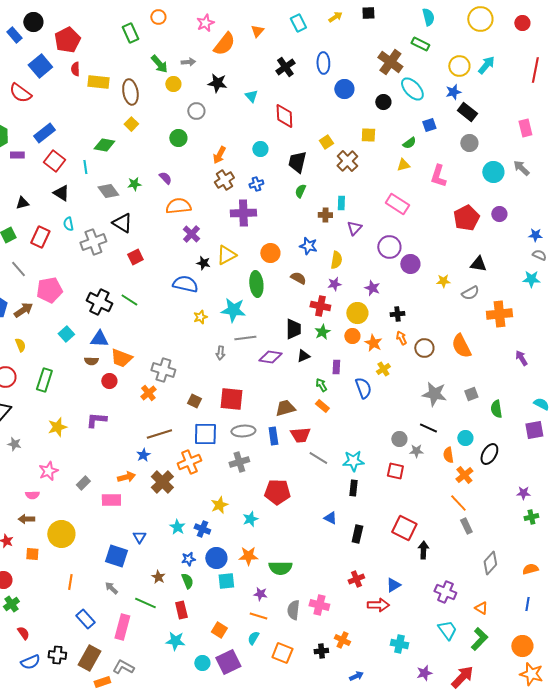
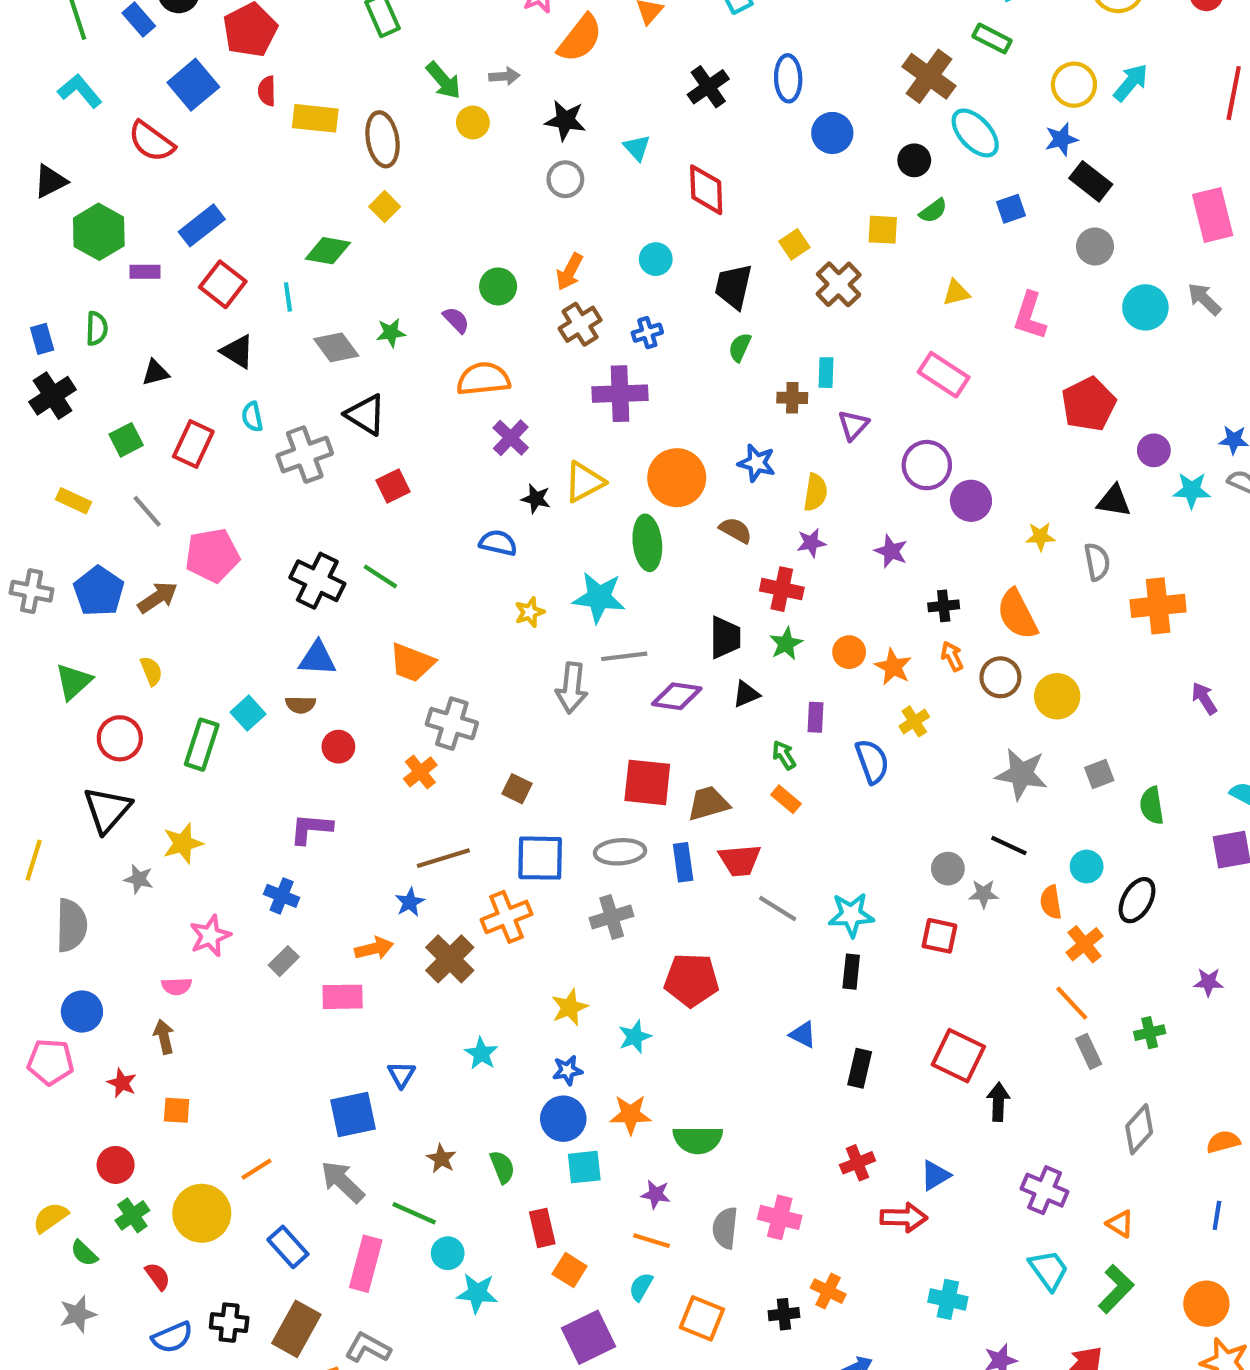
gray circle: (196, 111) -> (565, 179), moved
pink rectangle: (525, 128) -> (1213, 215), size x1.4
green circle: (178, 138) -> (498, 286), moved
green semicircle: (409, 143) -> (933, 211), moved
purple circle: (499, 214) -> (1154, 450), moved
orange circle: (270, 253) -> (677, 478), size x1.4
cyan star: (531, 279) -> (1192, 490), moved
blue semicircle: (185, 284) -> (498, 543), size x0.7
gray semicircle: (470, 293) -> (1097, 562), turned -72
yellow circle: (357, 313) -> (1057, 696), moved
cyan square: (66, 334) -> (248, 713), moved
orange semicircle: (461, 346) -> (1017, 614), moved
gray arrow: (220, 353) -> (572, 688), size x1.6
orange trapezoid: (121, 358) -> (412, 663), moved
red square: (231, 399) -> (647, 782), moved
yellow star: (57, 427) -> (183, 843), moved
green cross: (531, 517) -> (1150, 1033), moved
brown arrow: (26, 519) -> (164, 1037), turned 77
blue cross: (202, 529) -> (282, 896), moved
yellow circle: (61, 534) -> (202, 1213), moved
blue square: (116, 556) -> (353, 1114), turned -30
blue star: (188, 559) -> (567, 1070), moved
orange line: (70, 582) -> (256, 1169), turned 49
gray arrow: (111, 588) -> (343, 1182), size x1.6
red rectangle: (181, 610) -> (542, 1228), moved
cyan circle: (202, 663) -> (448, 1253), moved

